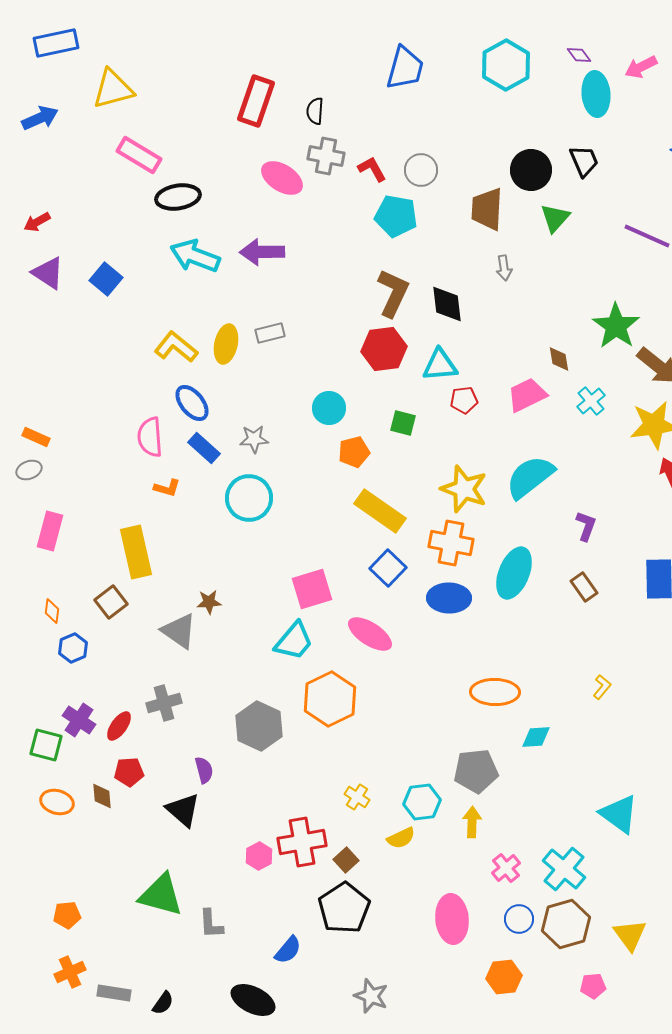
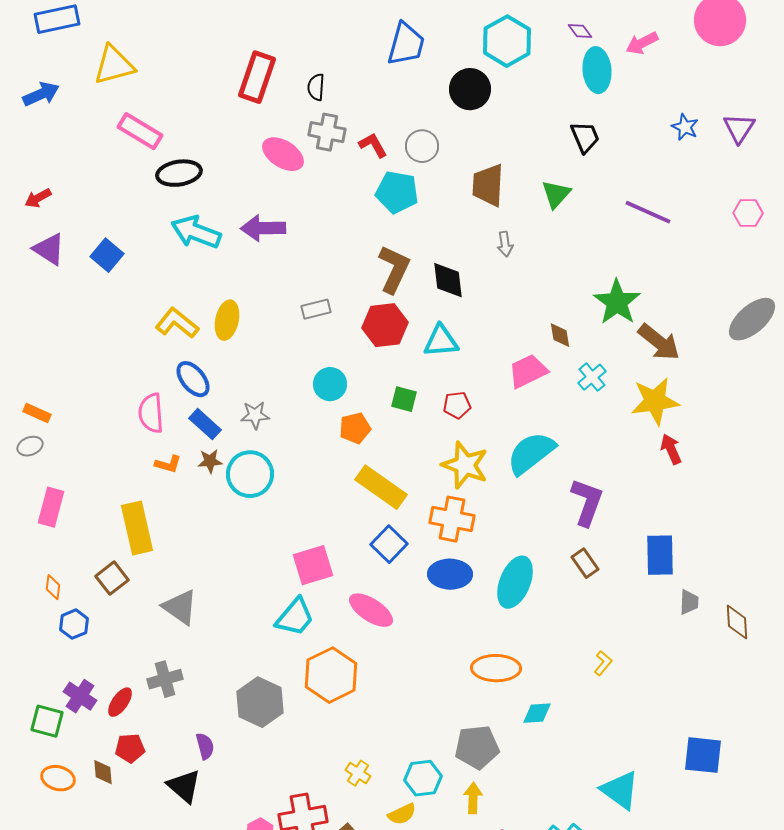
black circle: (531, 170) -> (470, 89), moved
gray rectangle: (270, 333) -> (316, 309), moved
red pentagon: (464, 400) -> (457, 405), moved
purple L-shape: (586, 526) -> (587, 502), size x1.6
cyan ellipse: (514, 573) -> (515, 582), moved
brown star: (209, 602) -> (210, 461), moved

